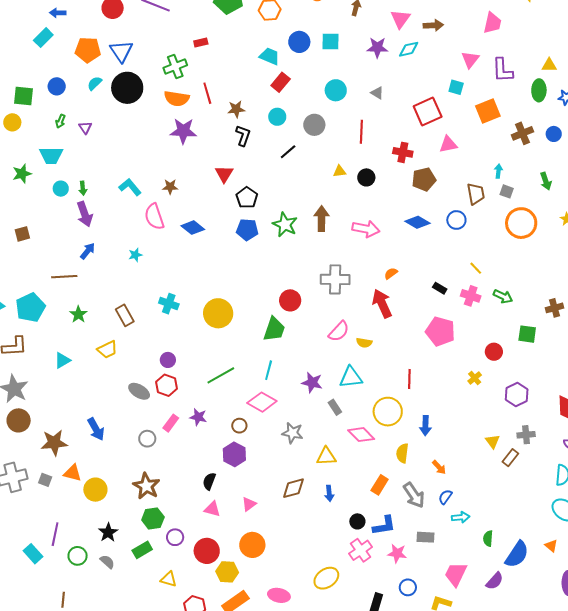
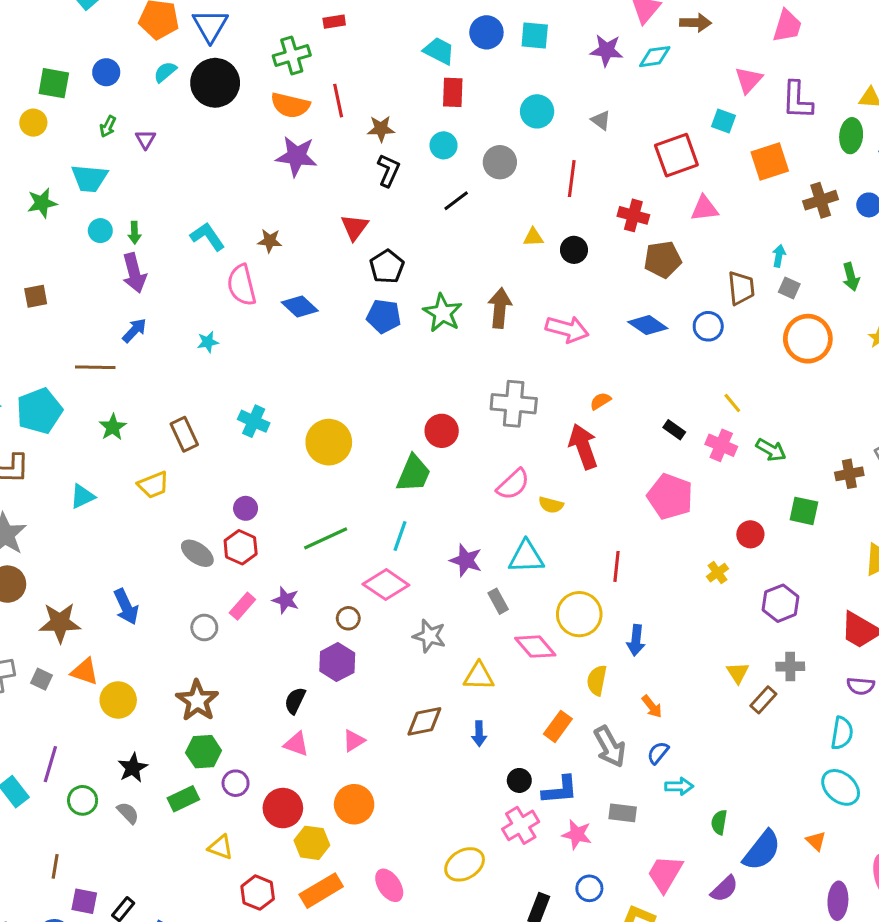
red rectangle: (281, 82) -> (453, 92), turned -42
pink ellipse: (279, 595) -> (389, 885), turned 40

